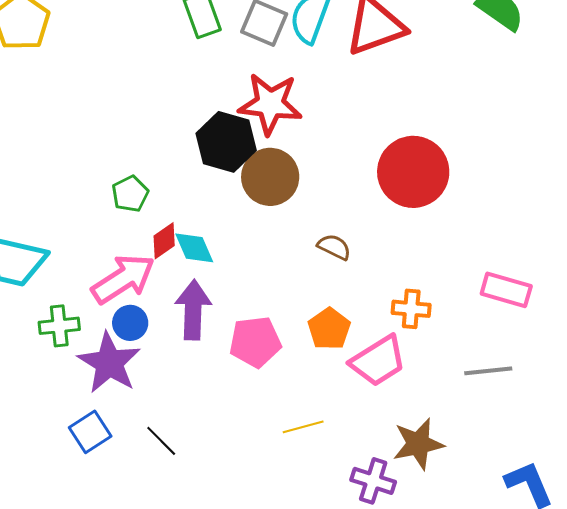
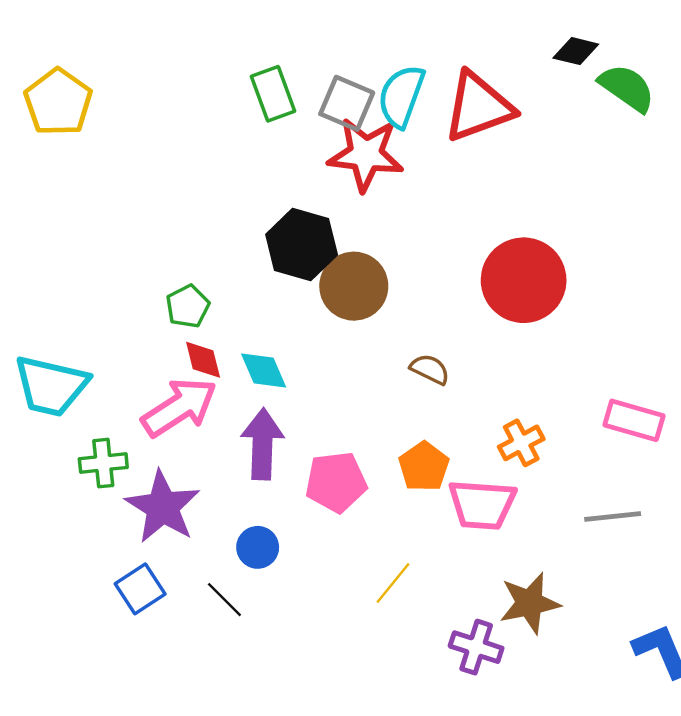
red star: (270, 104) -> (366, 154), moved
red diamond: (164, 241) -> (203, 360), moved, turned -69
orange cross: (411, 309) -> (521, 443), turned -33
blue circle: (130, 323) -> (258, 547), moved
pink trapezoid: (378, 361) -> (482, 505), turned 36
yellow line: (303, 427) -> (393, 583), turned -36

